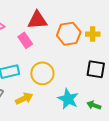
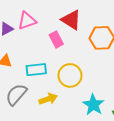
red triangle: (37, 20) -> (71, 20), turned 30

